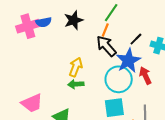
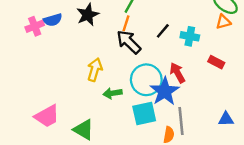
pink cross: (28, 26) -> (35, 26), size x0.7
blue star: (128, 61) -> (165, 91), moved
green arrow: (76, 84) -> (113, 93), moved

